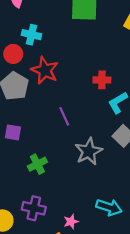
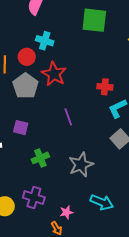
gray star: (89, 151) -> (81, 165), moved

